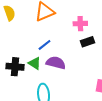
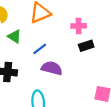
green triangle: (35, 63) -> (14, 36), moved

